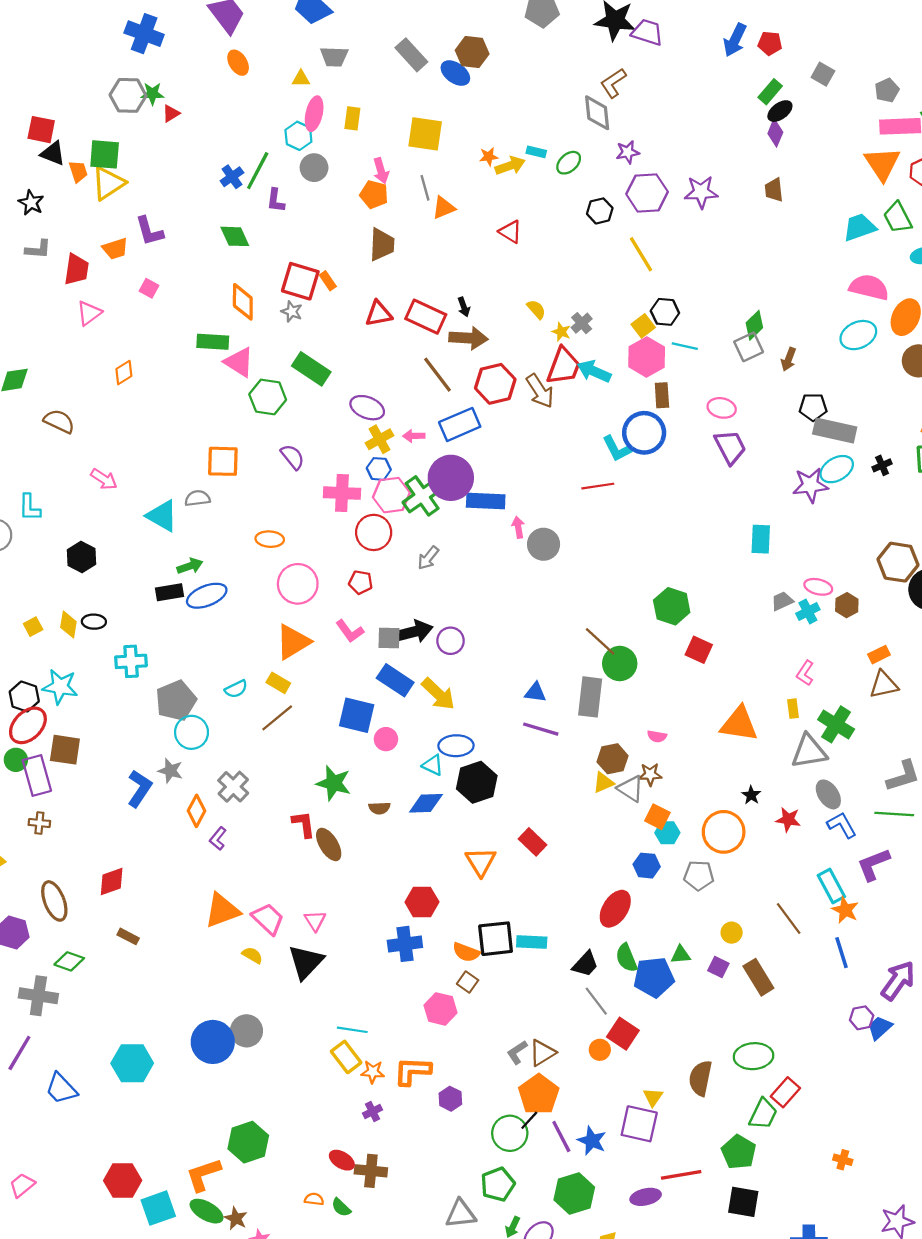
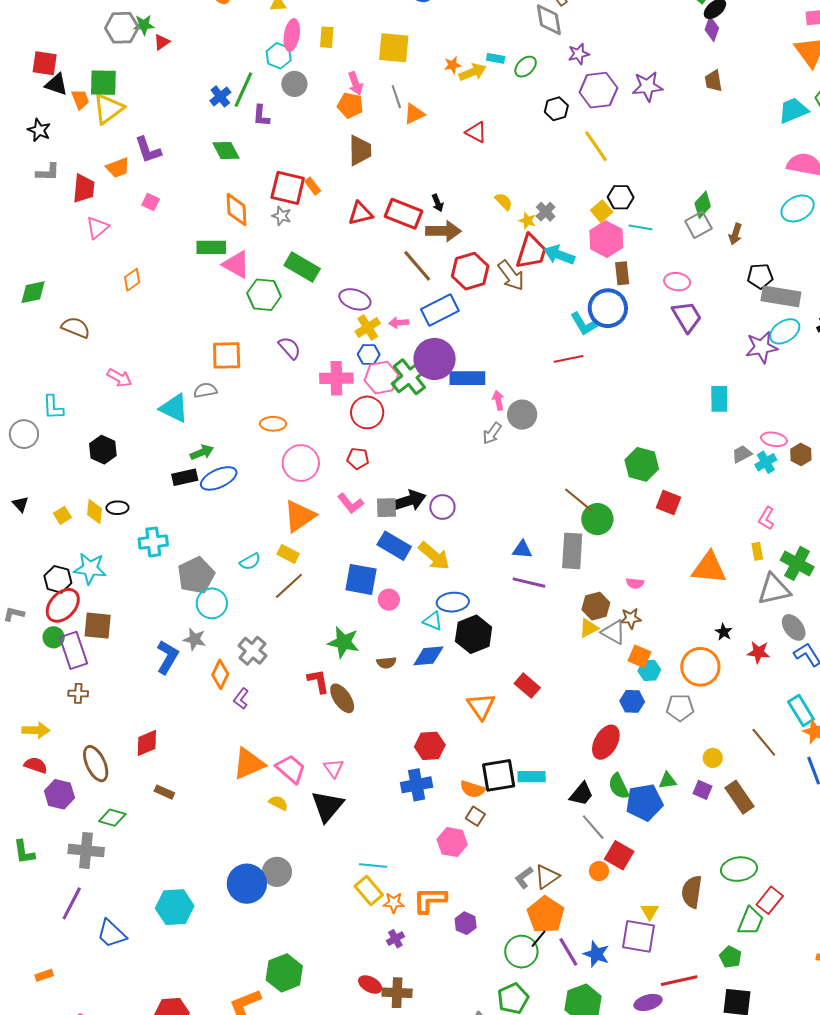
gray arrow: (428, 558) -> (492, 433), moved
green pentagon: (739, 1152) -> (730, 957), size x0.7

